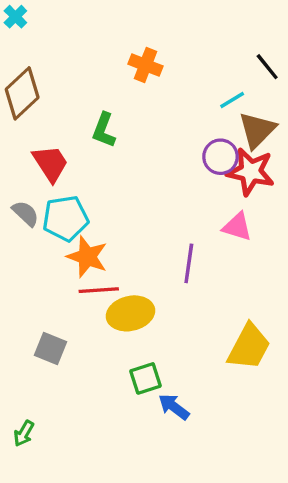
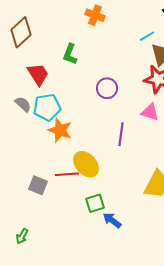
purple circle: (221, 157) -> (107, 88), moved
red line: (99, 290) -> (67, 174), moved
yellow ellipse: (130, 313) -> (86, 164), turned 60

